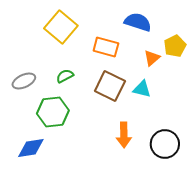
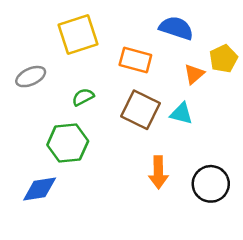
yellow square: (61, 27) -> (78, 34), turned 32
gray ellipse: (24, 81) -> (31, 77), moved

